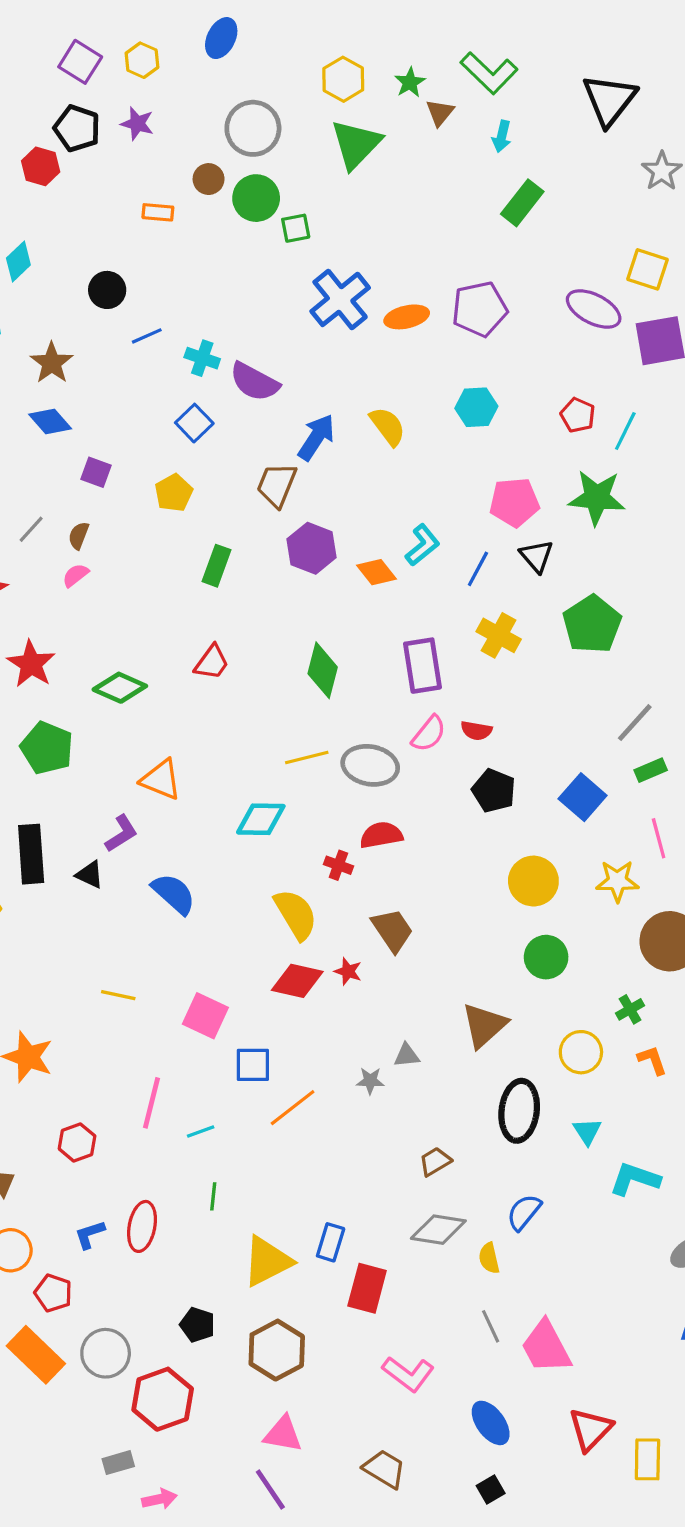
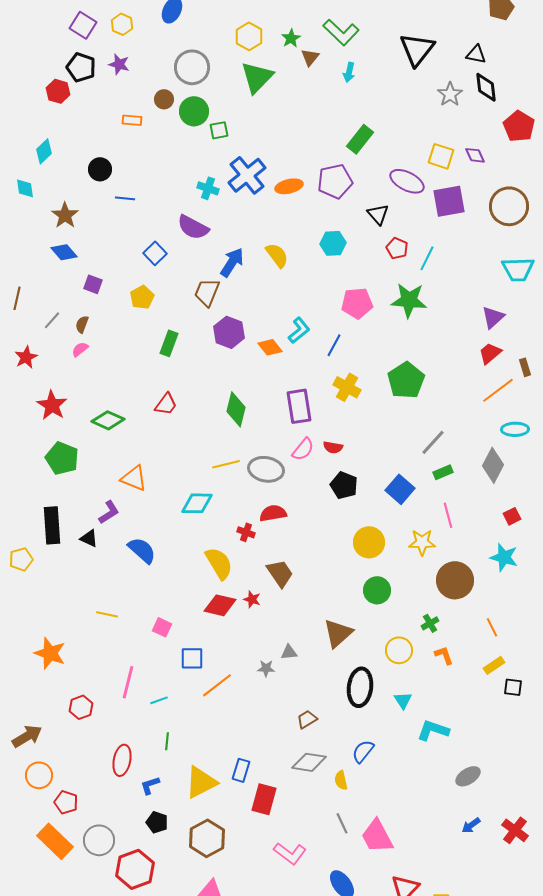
green rectangle: (522, 203) -> (360, 139), moved
blue line: (147, 336) -> (125, 198), turned 30
cyan cross: (202, 358) -> (208, 188), moved
black triangle: (537, 556) -> (378, 214), moved
pink square: (205, 1016) -> (162, 627), size x0.7
blue L-shape: (90, 1234) -> (150, 785), moved

